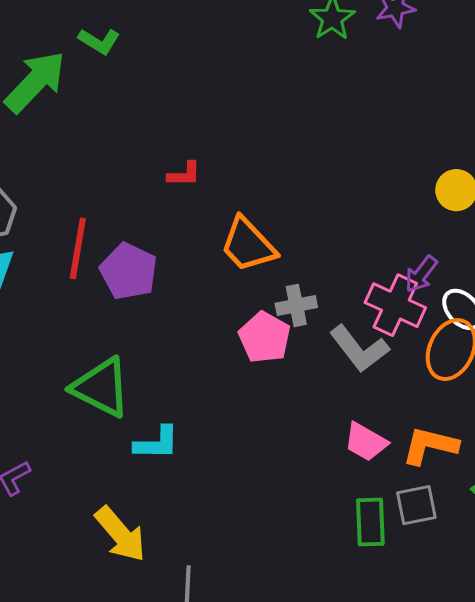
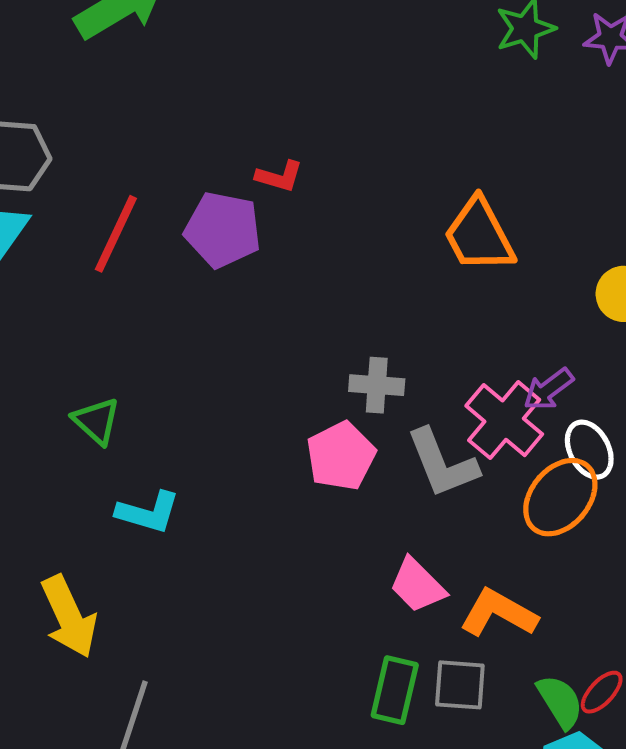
orange trapezoid: (248, 245) -> (479, 235), moved
purple pentagon: (129, 271) -> (223, 230), moved, turned -30
pink pentagon: (265, 337) -> (341, 456), moved
green triangle: (101, 387) -> (96, 421), size x0.6

